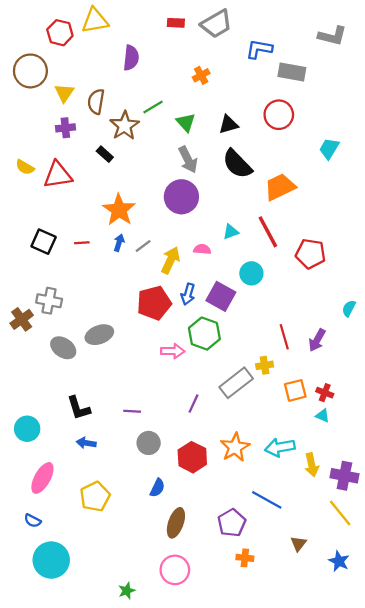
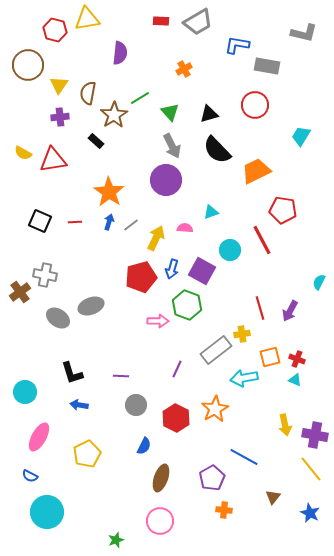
red line: (268, 232) -> (262, 240), moved
red pentagon: (311, 254) -> (283, 210), moved
cyan arrow: (280, 447) -> (244, 378), moved

